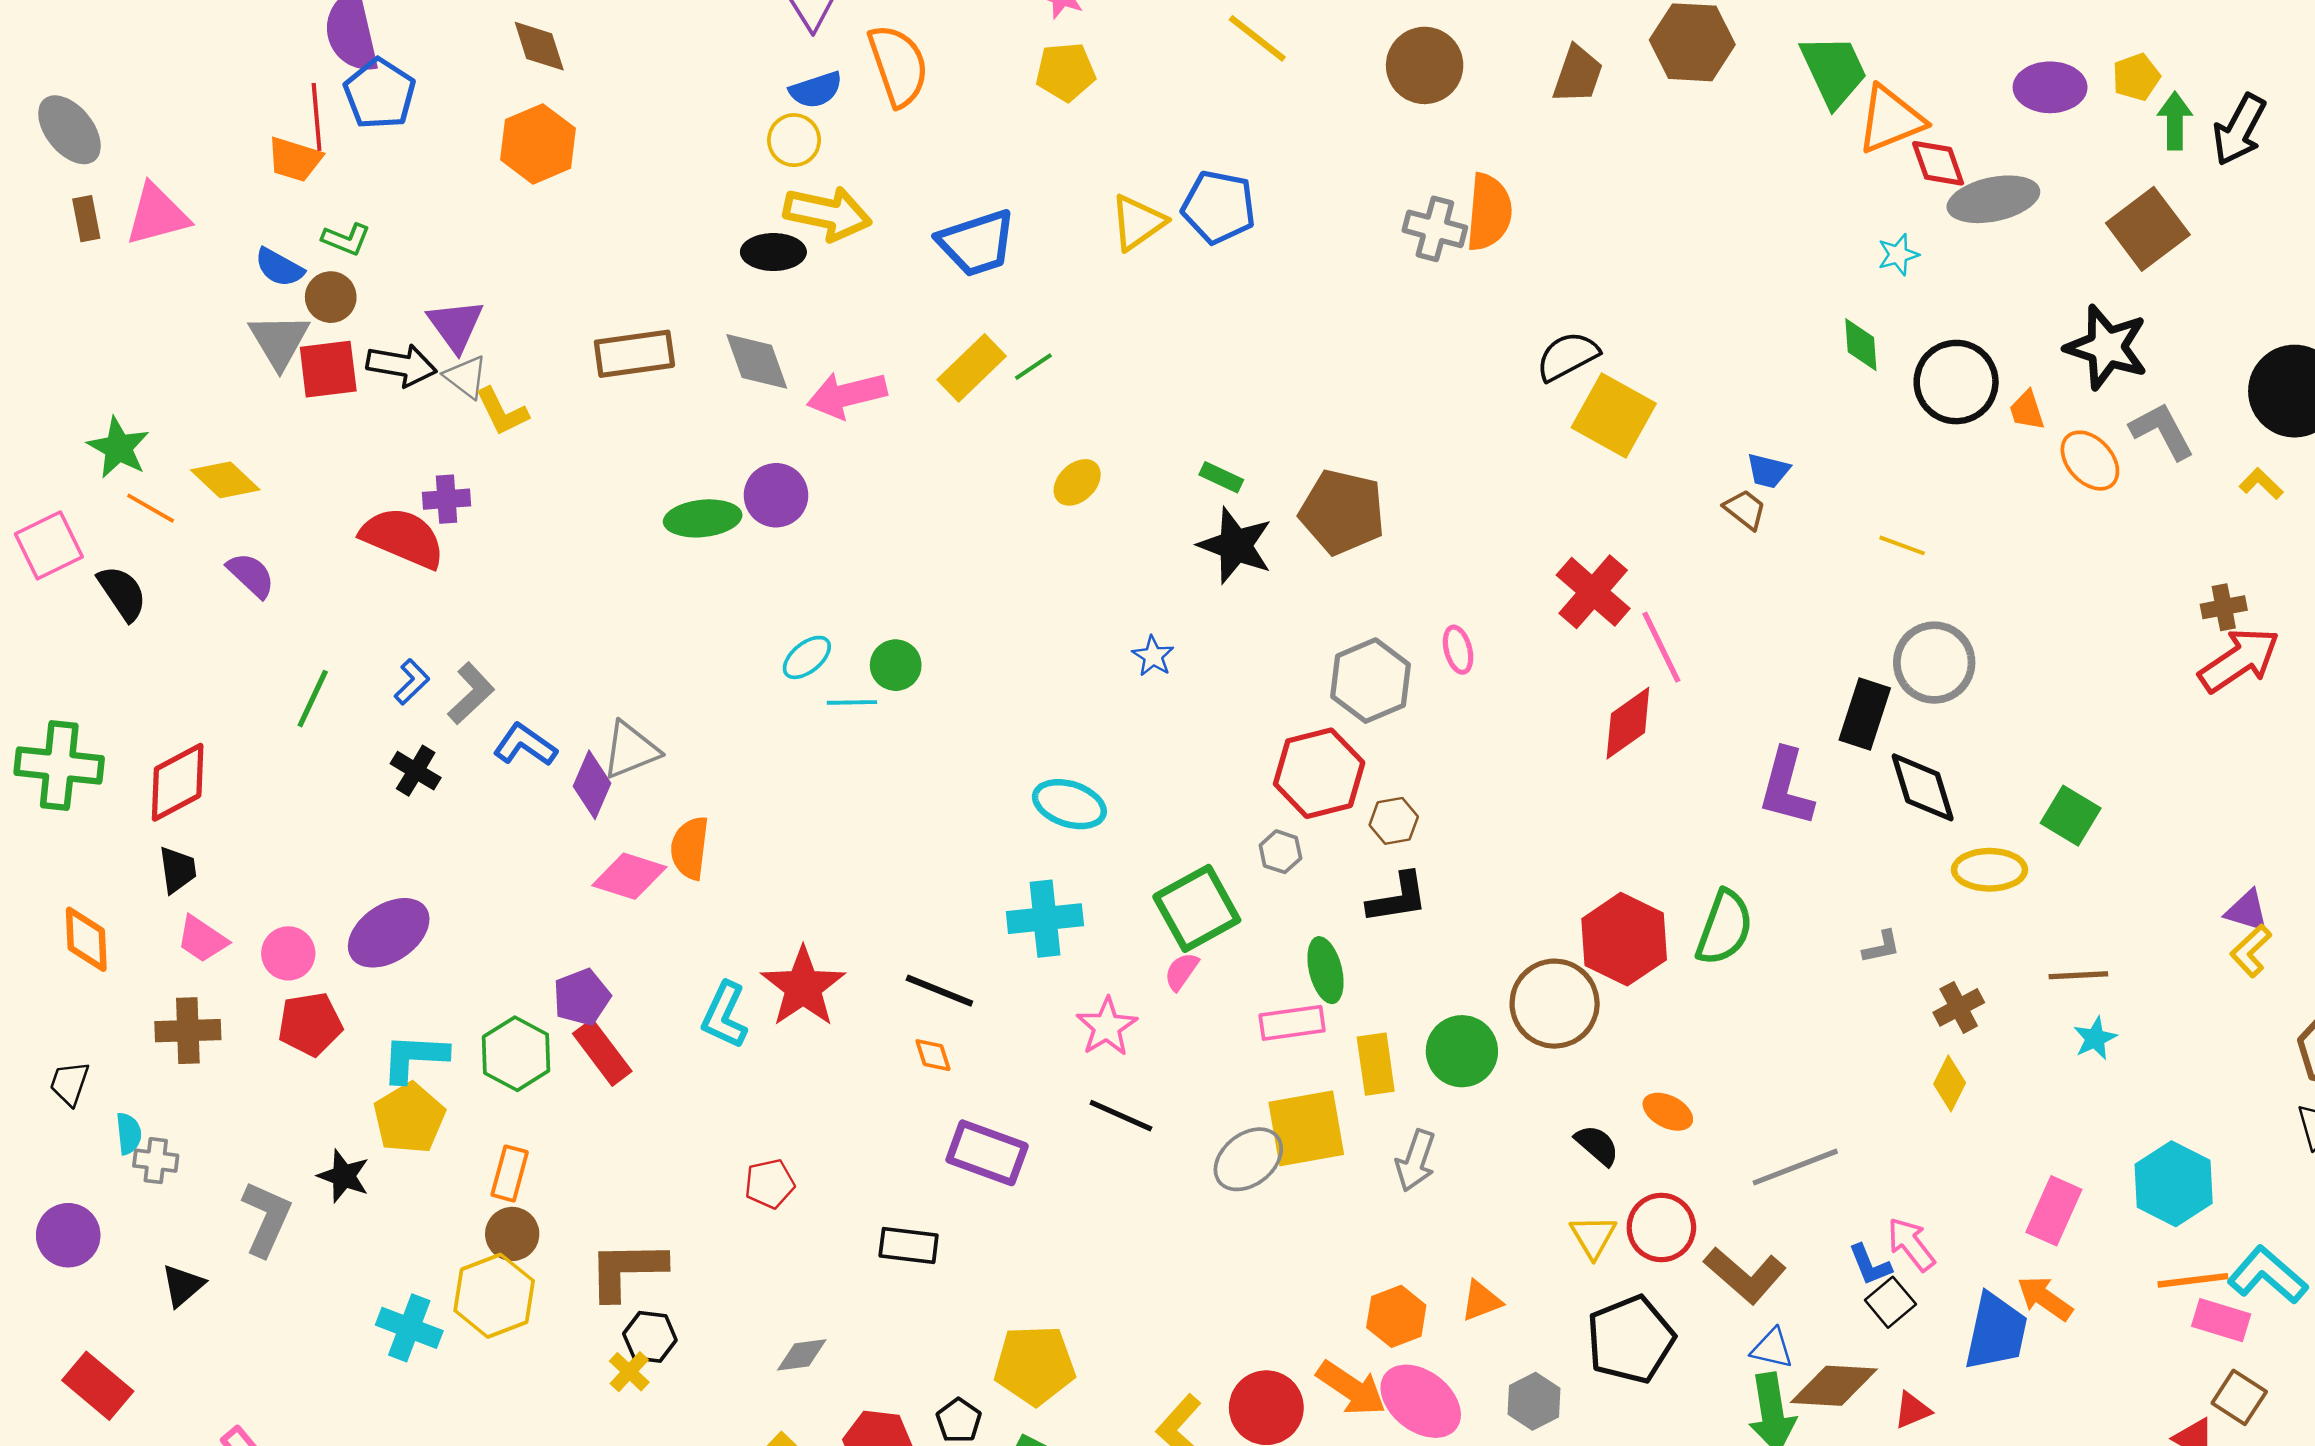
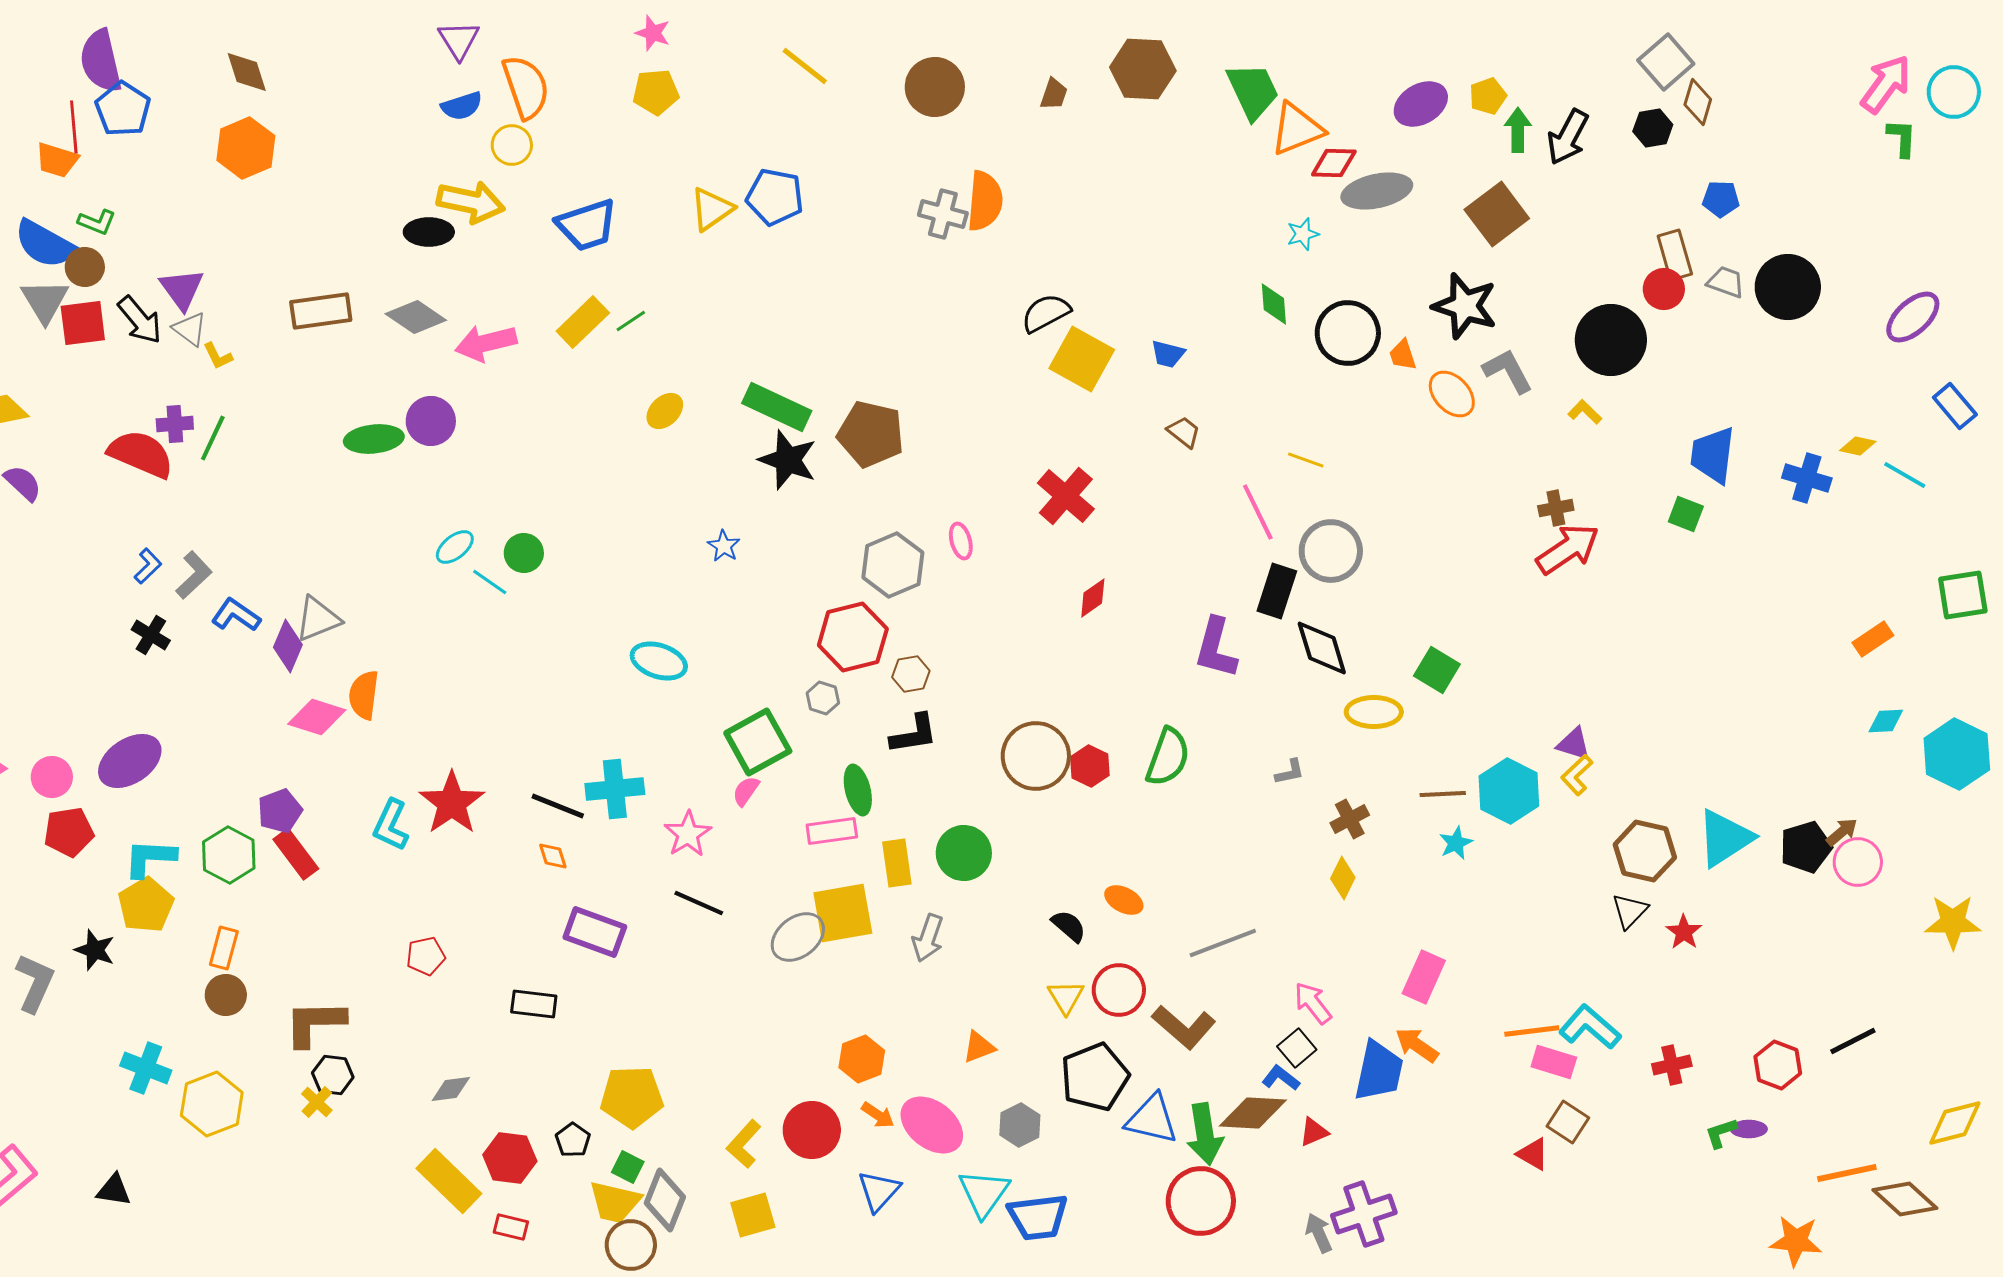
brown trapezoid: (1578, 74) -> (1054, 94), size x0.7
purple ellipse: (2050, 87) -> (1421, 104), turned -30
yellow circle: (794, 140) -> (512, 145), moved
red diamond: (1938, 163) -> (1334, 163), turned -69
blue semicircle: (279, 267) -> (45, 244), size x1.6
gray diamond: (757, 361) -> (416, 317), turned -36
black arrow: (402, 365) -> (140, 320), turned 40
yellow L-shape: (502, 412) -> (218, 356), size x0.7
blue trapezoid: (1768, 471) -> (1168, 354), moved
green rectangle: (1221, 477) -> (777, 407), size x2.0
pink line: (1661, 647) -> (1258, 512), moved
green line: (313, 699) -> (213, 438), moved
cyan line: (852, 702) -> (490, 582), turned 36
red diamond: (1628, 723) -> (1093, 598), size x0.7
cyan cross: (1045, 919) -> (615, 789), moved
red hexagon: (1624, 939) -> (1090, 766), size x0.6
brown circle: (1555, 1004) -> (1036, 756), moved
cyan hexagon: (2174, 1184) -> (1509, 791), moved
blue L-shape: (1870, 1265) -> (1281, 1078), moved, turned 150
yellow hexagon: (494, 1296) -> (212, 1104), moved
orange hexagon: (1396, 1316) -> (862, 1059), moved
blue triangle: (1772, 1348) -> (1152, 1119), moved, size x1.6
orange arrow: (1351, 1388) -> (878, 1115), size x0.6

